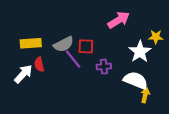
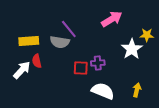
gray semicircle: (64, 44) -> (60, 42), turned 36
red square: (86, 46) -> (81, 68), moved
purple line: (73, 59) -> (69, 29), moved
white semicircle: (136, 80) -> (103, 91), moved

